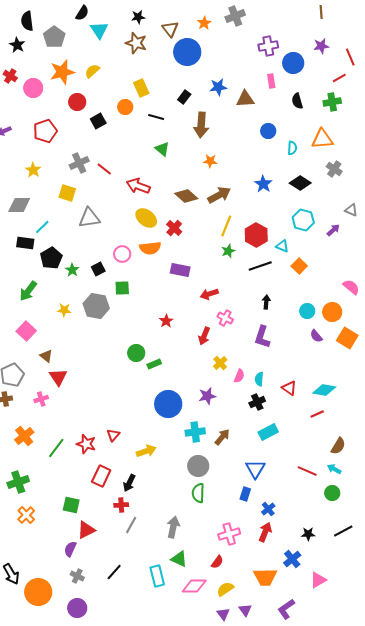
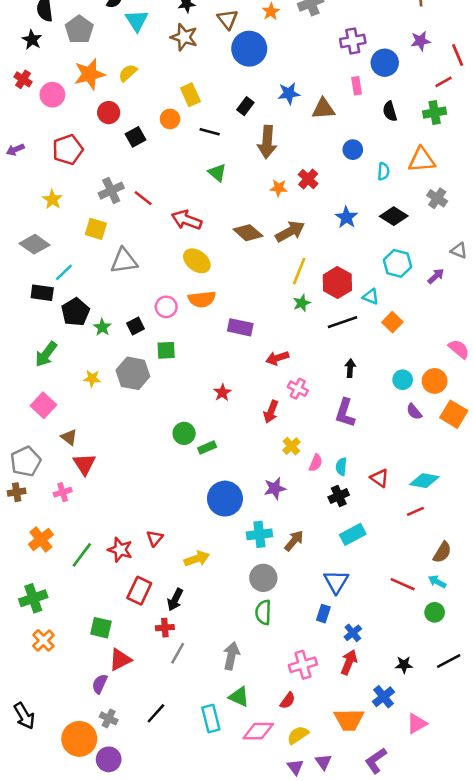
gray diamond: (19, 205) -> (35, 244), turned 35
red cross: (174, 228) -> (308, 179), moved
orange circle: (38, 592) -> (79, 739), moved

